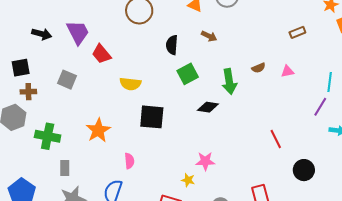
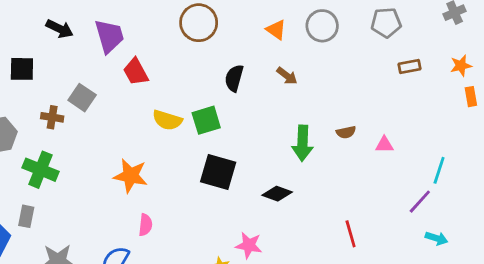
brown rectangle: (297, 32) -> (410, 67), moved
green square: (188, 74) -> (206, 120), moved
brown cross: (28, 92) -> (52, 117), moved
black diamond: (208, 107) -> (277, 194), moved
black square: (152, 117) -> (218, 172), moved
orange star: (98, 130) -> (131, 176), moved, turned 30
gray rectangle: (65, 168) -> (26, 216), moved

